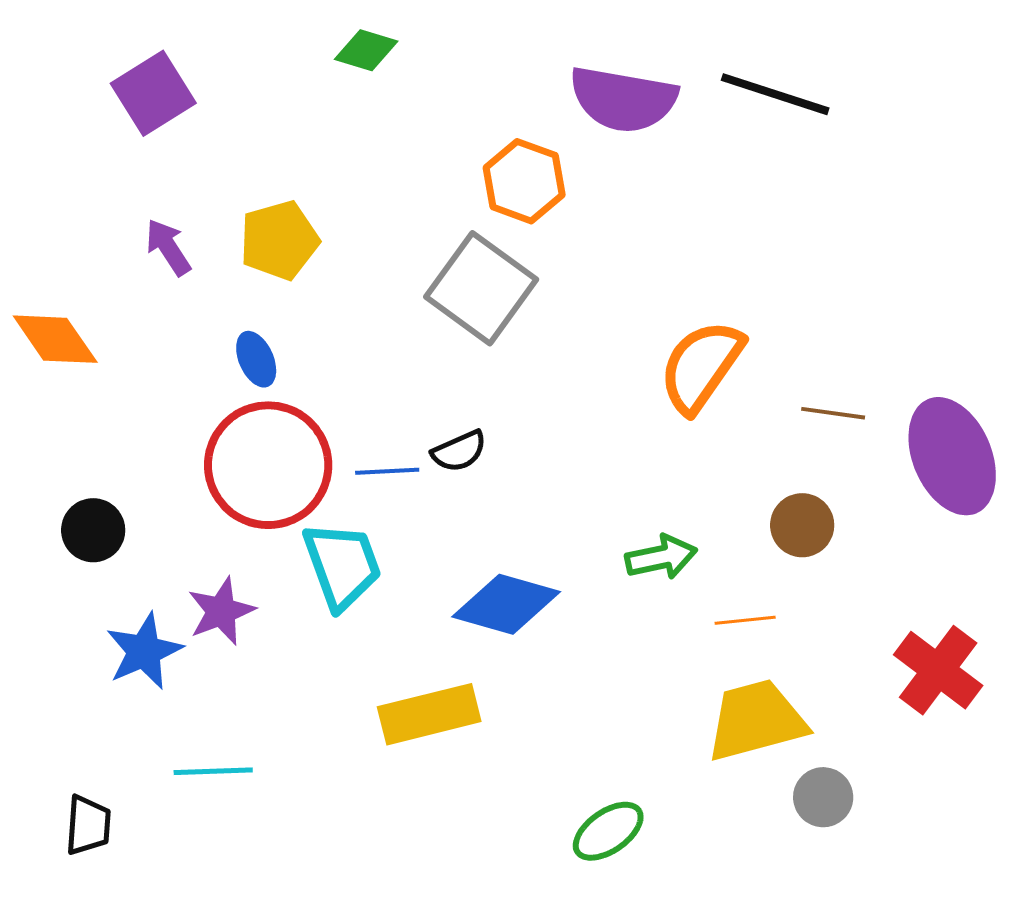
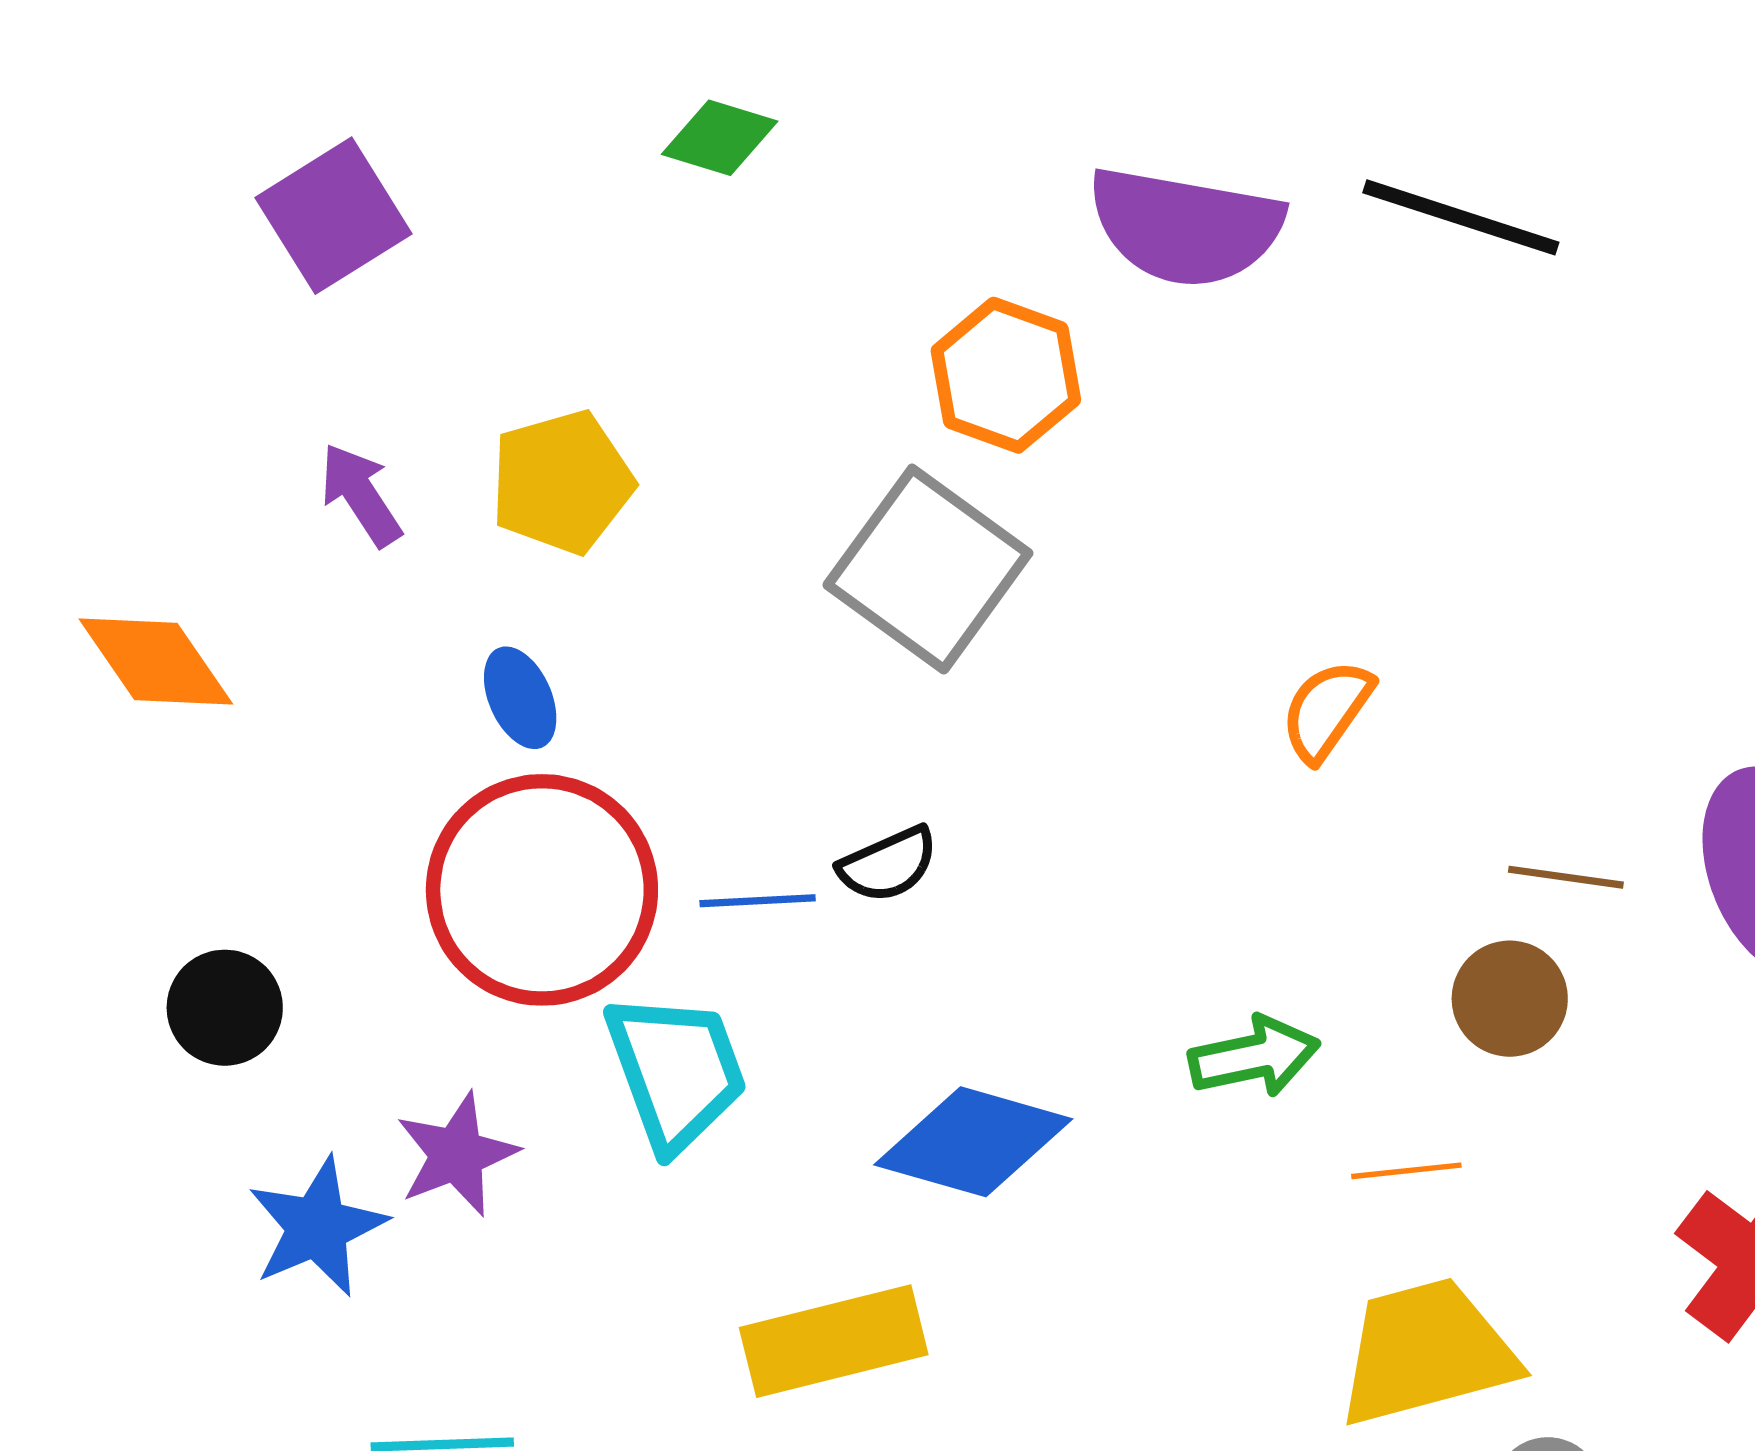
orange semicircle: (701, 366) -> (1327, 710), size x0.6
brown line: (833, 413) -> (1566, 877), moved

